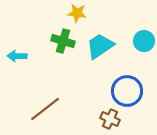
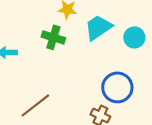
cyan trapezoid: (100, 46) -> (98, 27), moved

